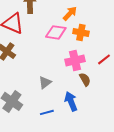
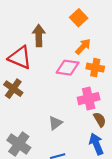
blue arrow: (71, 101) -> (96, 144), moved

